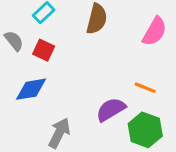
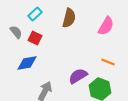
orange line: (145, 88) -> (108, 62), moved

